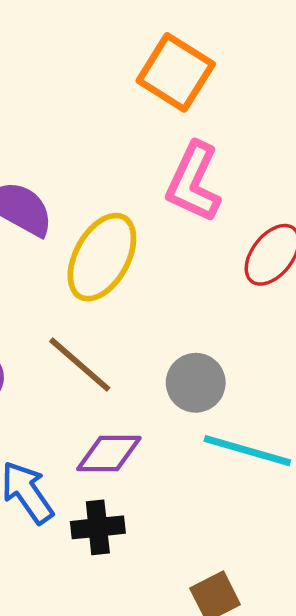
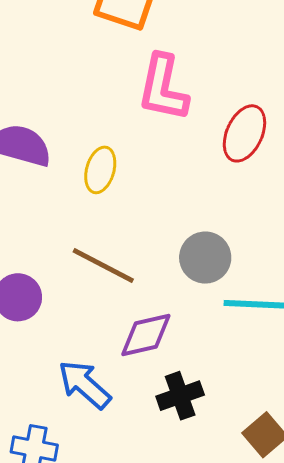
yellow ellipse: (102, 257) -> (100, 170), size x0.6
black cross: (98, 527) -> (180, 396), moved

